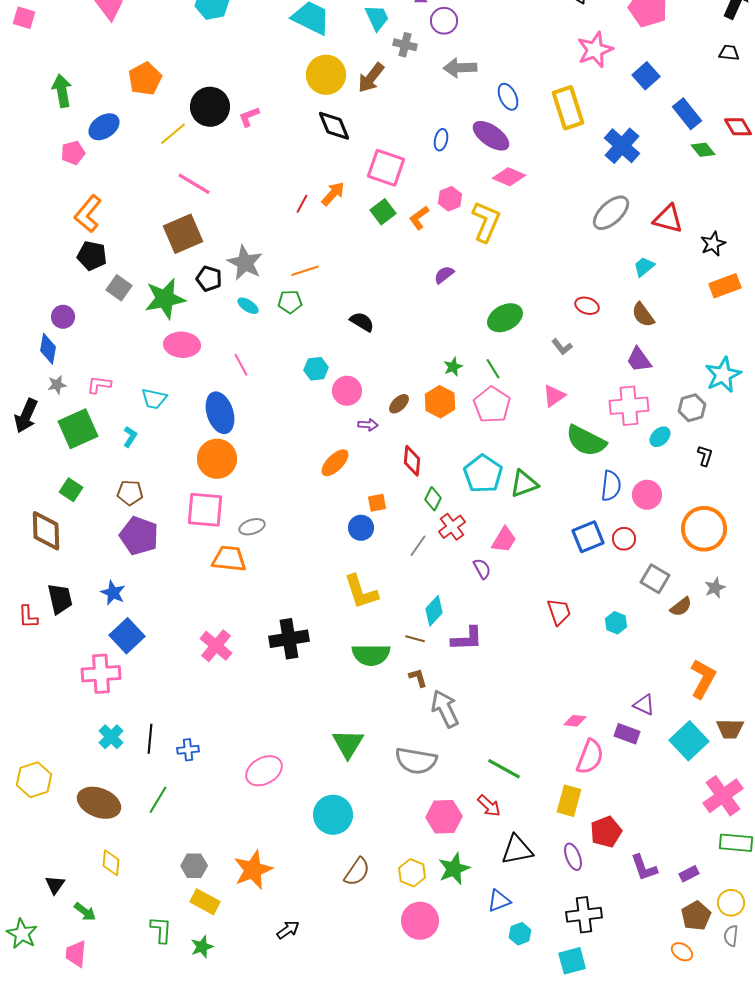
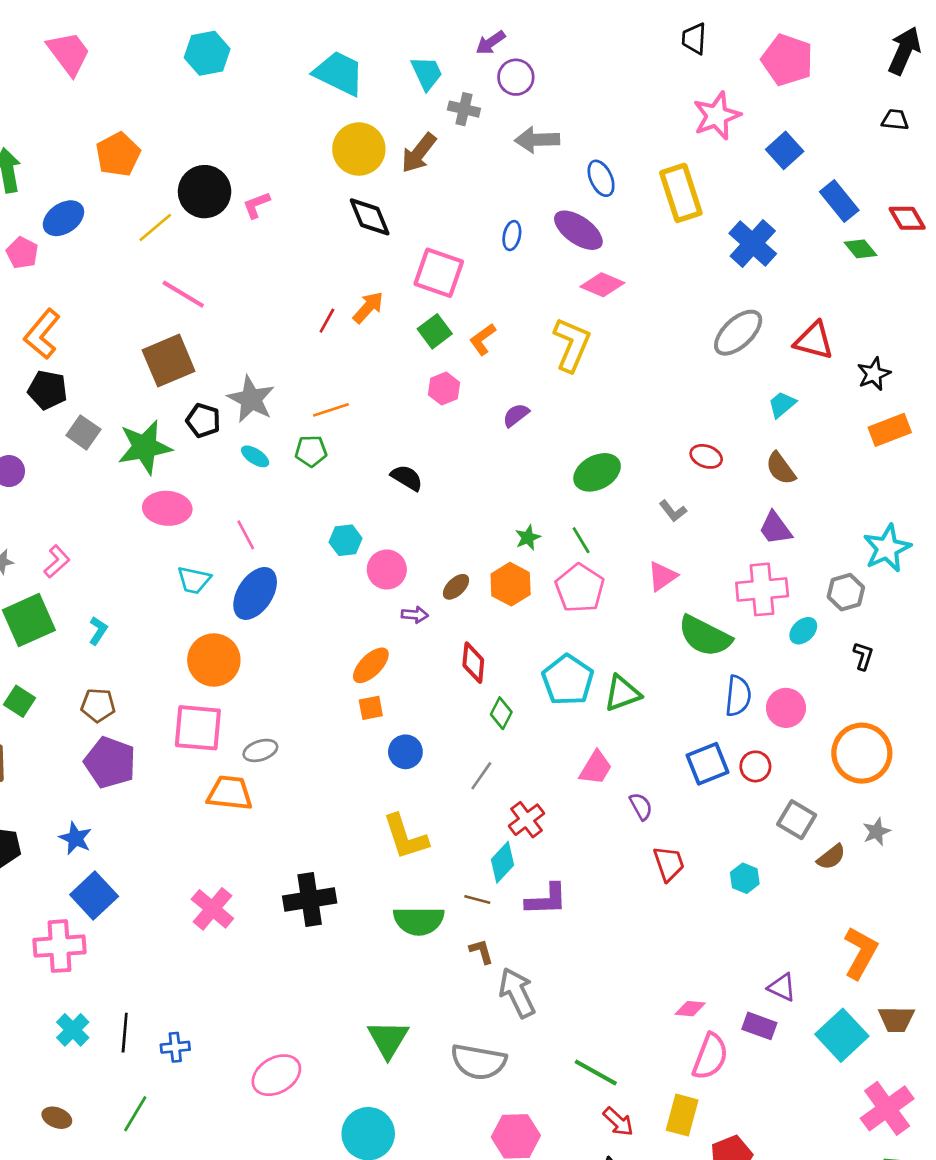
pink pentagon: (73, 153) -> (22, 253), turned -30
pink hexagon: (450, 199) -> (444, 389), moved
pink L-shape: (99, 385) -> (57, 562), turned 130
cyan trapezoid: (154, 399) -> (194, 580), moved
blue ellipse: (220, 413) -> (255, 593), moved, turned 51
orange square: (377, 503) -> (371, 708), moved
red cross: (452, 527) -> (527, 820), moved
purple semicircle: (482, 569) -> (641, 806), moved
brown ellipse: (99, 803) -> (57, 1118), size x0.5
red arrow: (489, 806) -> (618, 1122), moved

